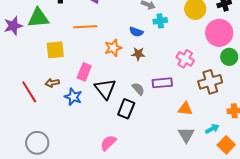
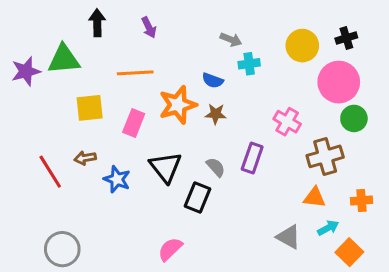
orange star: (113, 48) -> (178, 105), size x1.4
pink rectangle: (84, 72) -> (134, 123), moved
purple rectangle: (162, 83) -> (252, 158), turned -66
orange triangle: (185, 109) -> (314, 197), moved
gray triangle: (186, 135) -> (289, 237), turned -30

